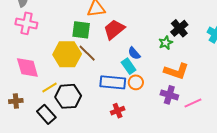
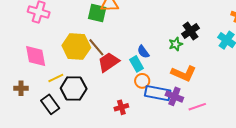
red trapezoid: (114, 29) -> (108, 62), moved
green square: (81, 30) -> (97, 13), moved
blue rectangle: (113, 82) -> (158, 93), moved

